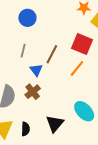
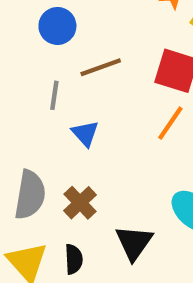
brown line: (52, 54) -> (101, 67), moved, turned 48
brown cross: (33, 92) -> (80, 203), moved

